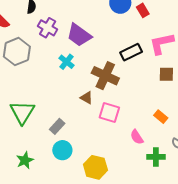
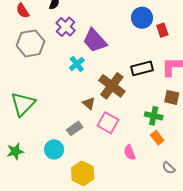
gray rectangle: (57, 126) -> (75, 128), moved
green cross: (156, 157) -> (154, 116), moved

